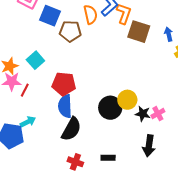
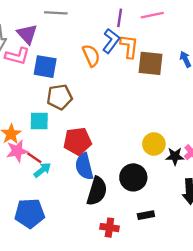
brown pentagon: (70, 31) -> (60, 97), moved
cyan square: (35, 60) -> (39, 121), turned -36
red line: (25, 90) -> (34, 158), turned -72
black circle: (110, 108) -> (133, 177), moved
cyan arrow: (28, 122) -> (42, 170), moved

